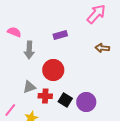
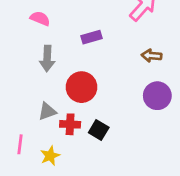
pink semicircle: (14, 32) -> (40, 18), moved
purple circle: (86, 102) -> (157, 96), moved
pink line: (10, 110) -> (20, 144), turned -32

